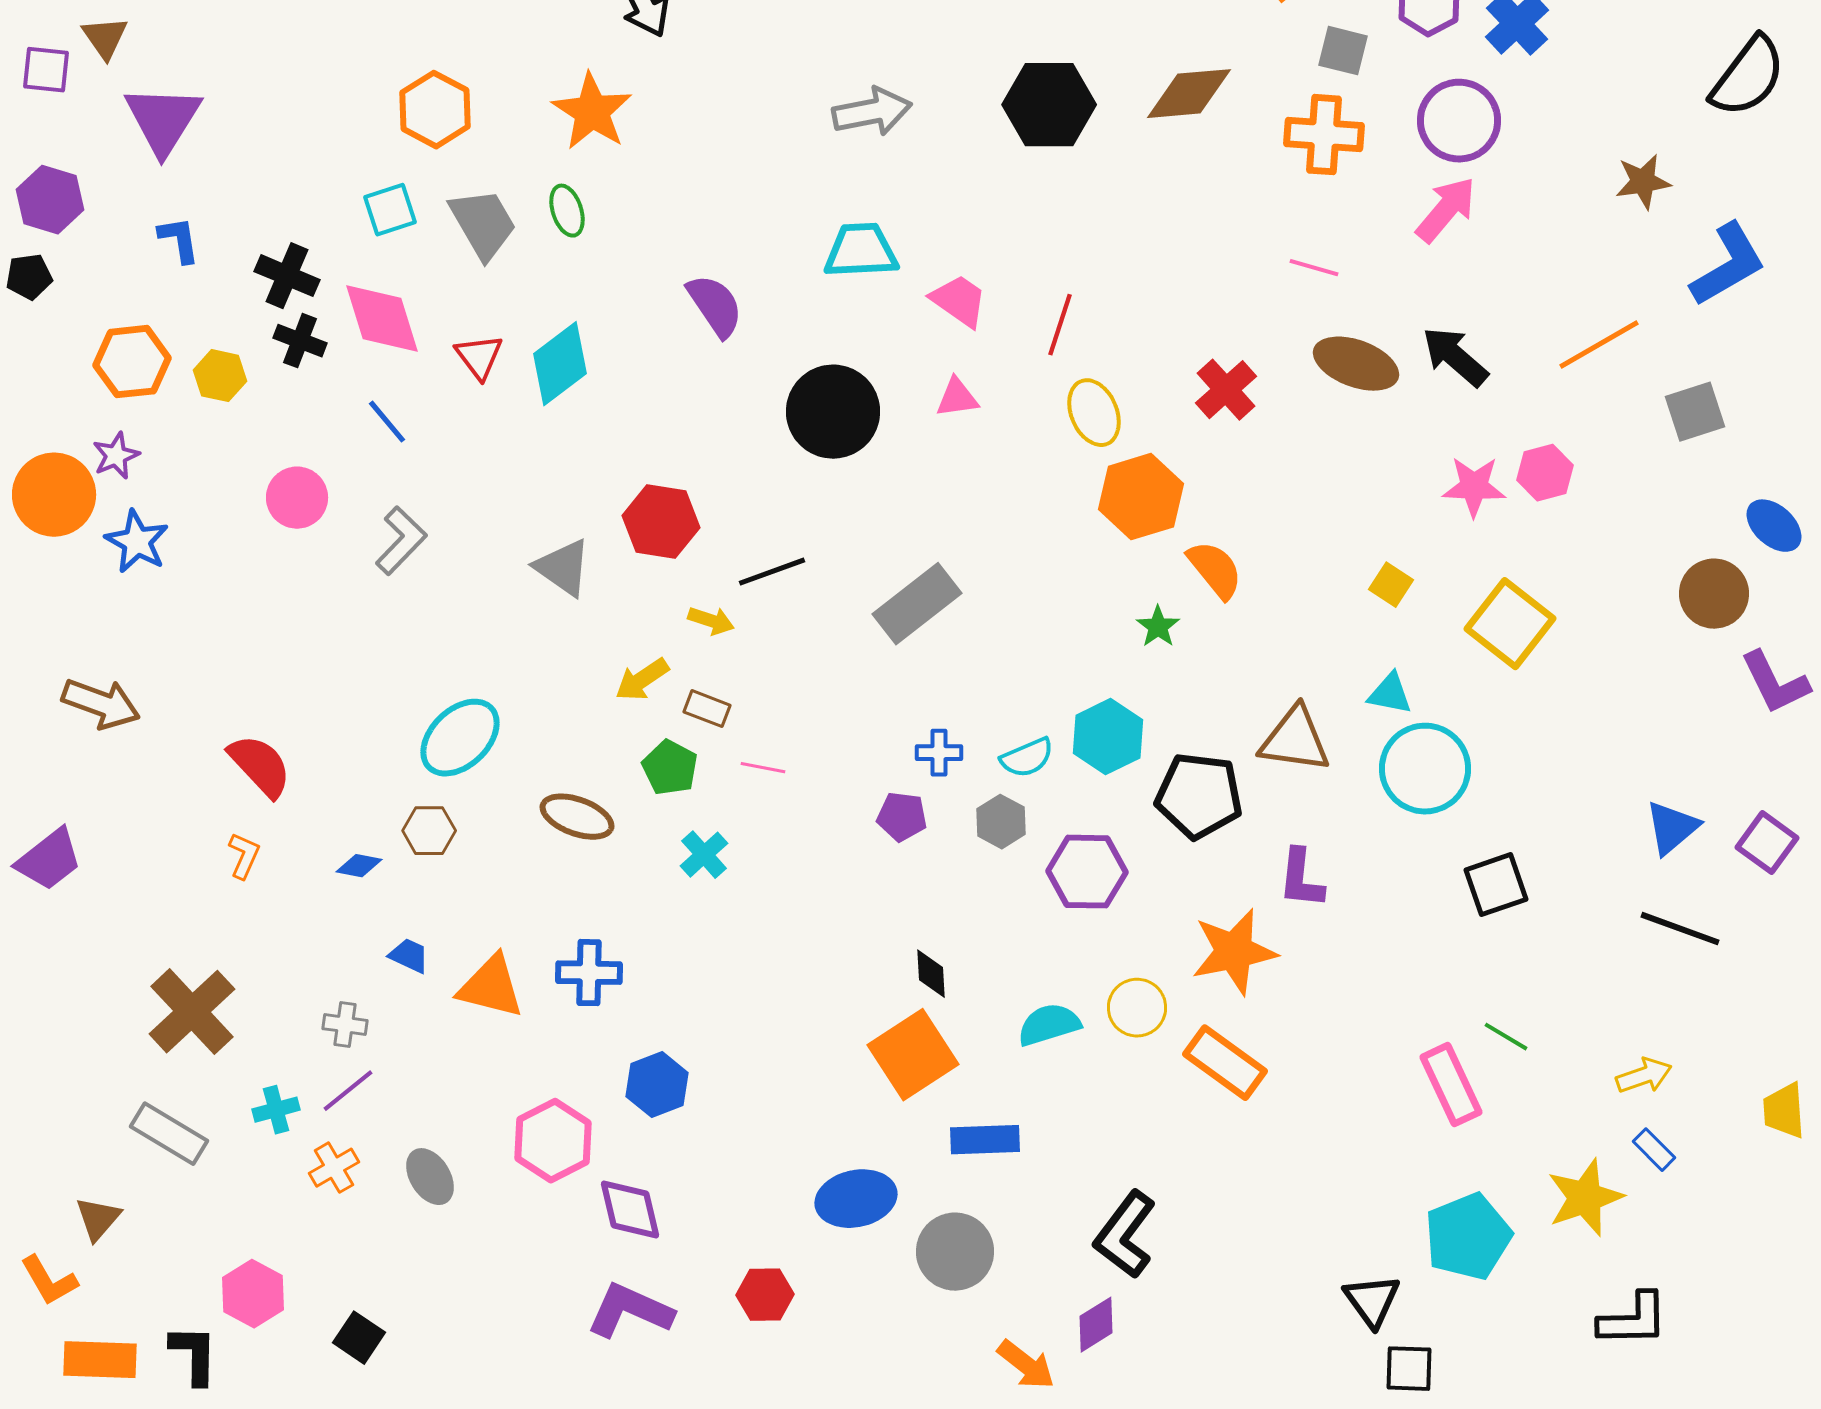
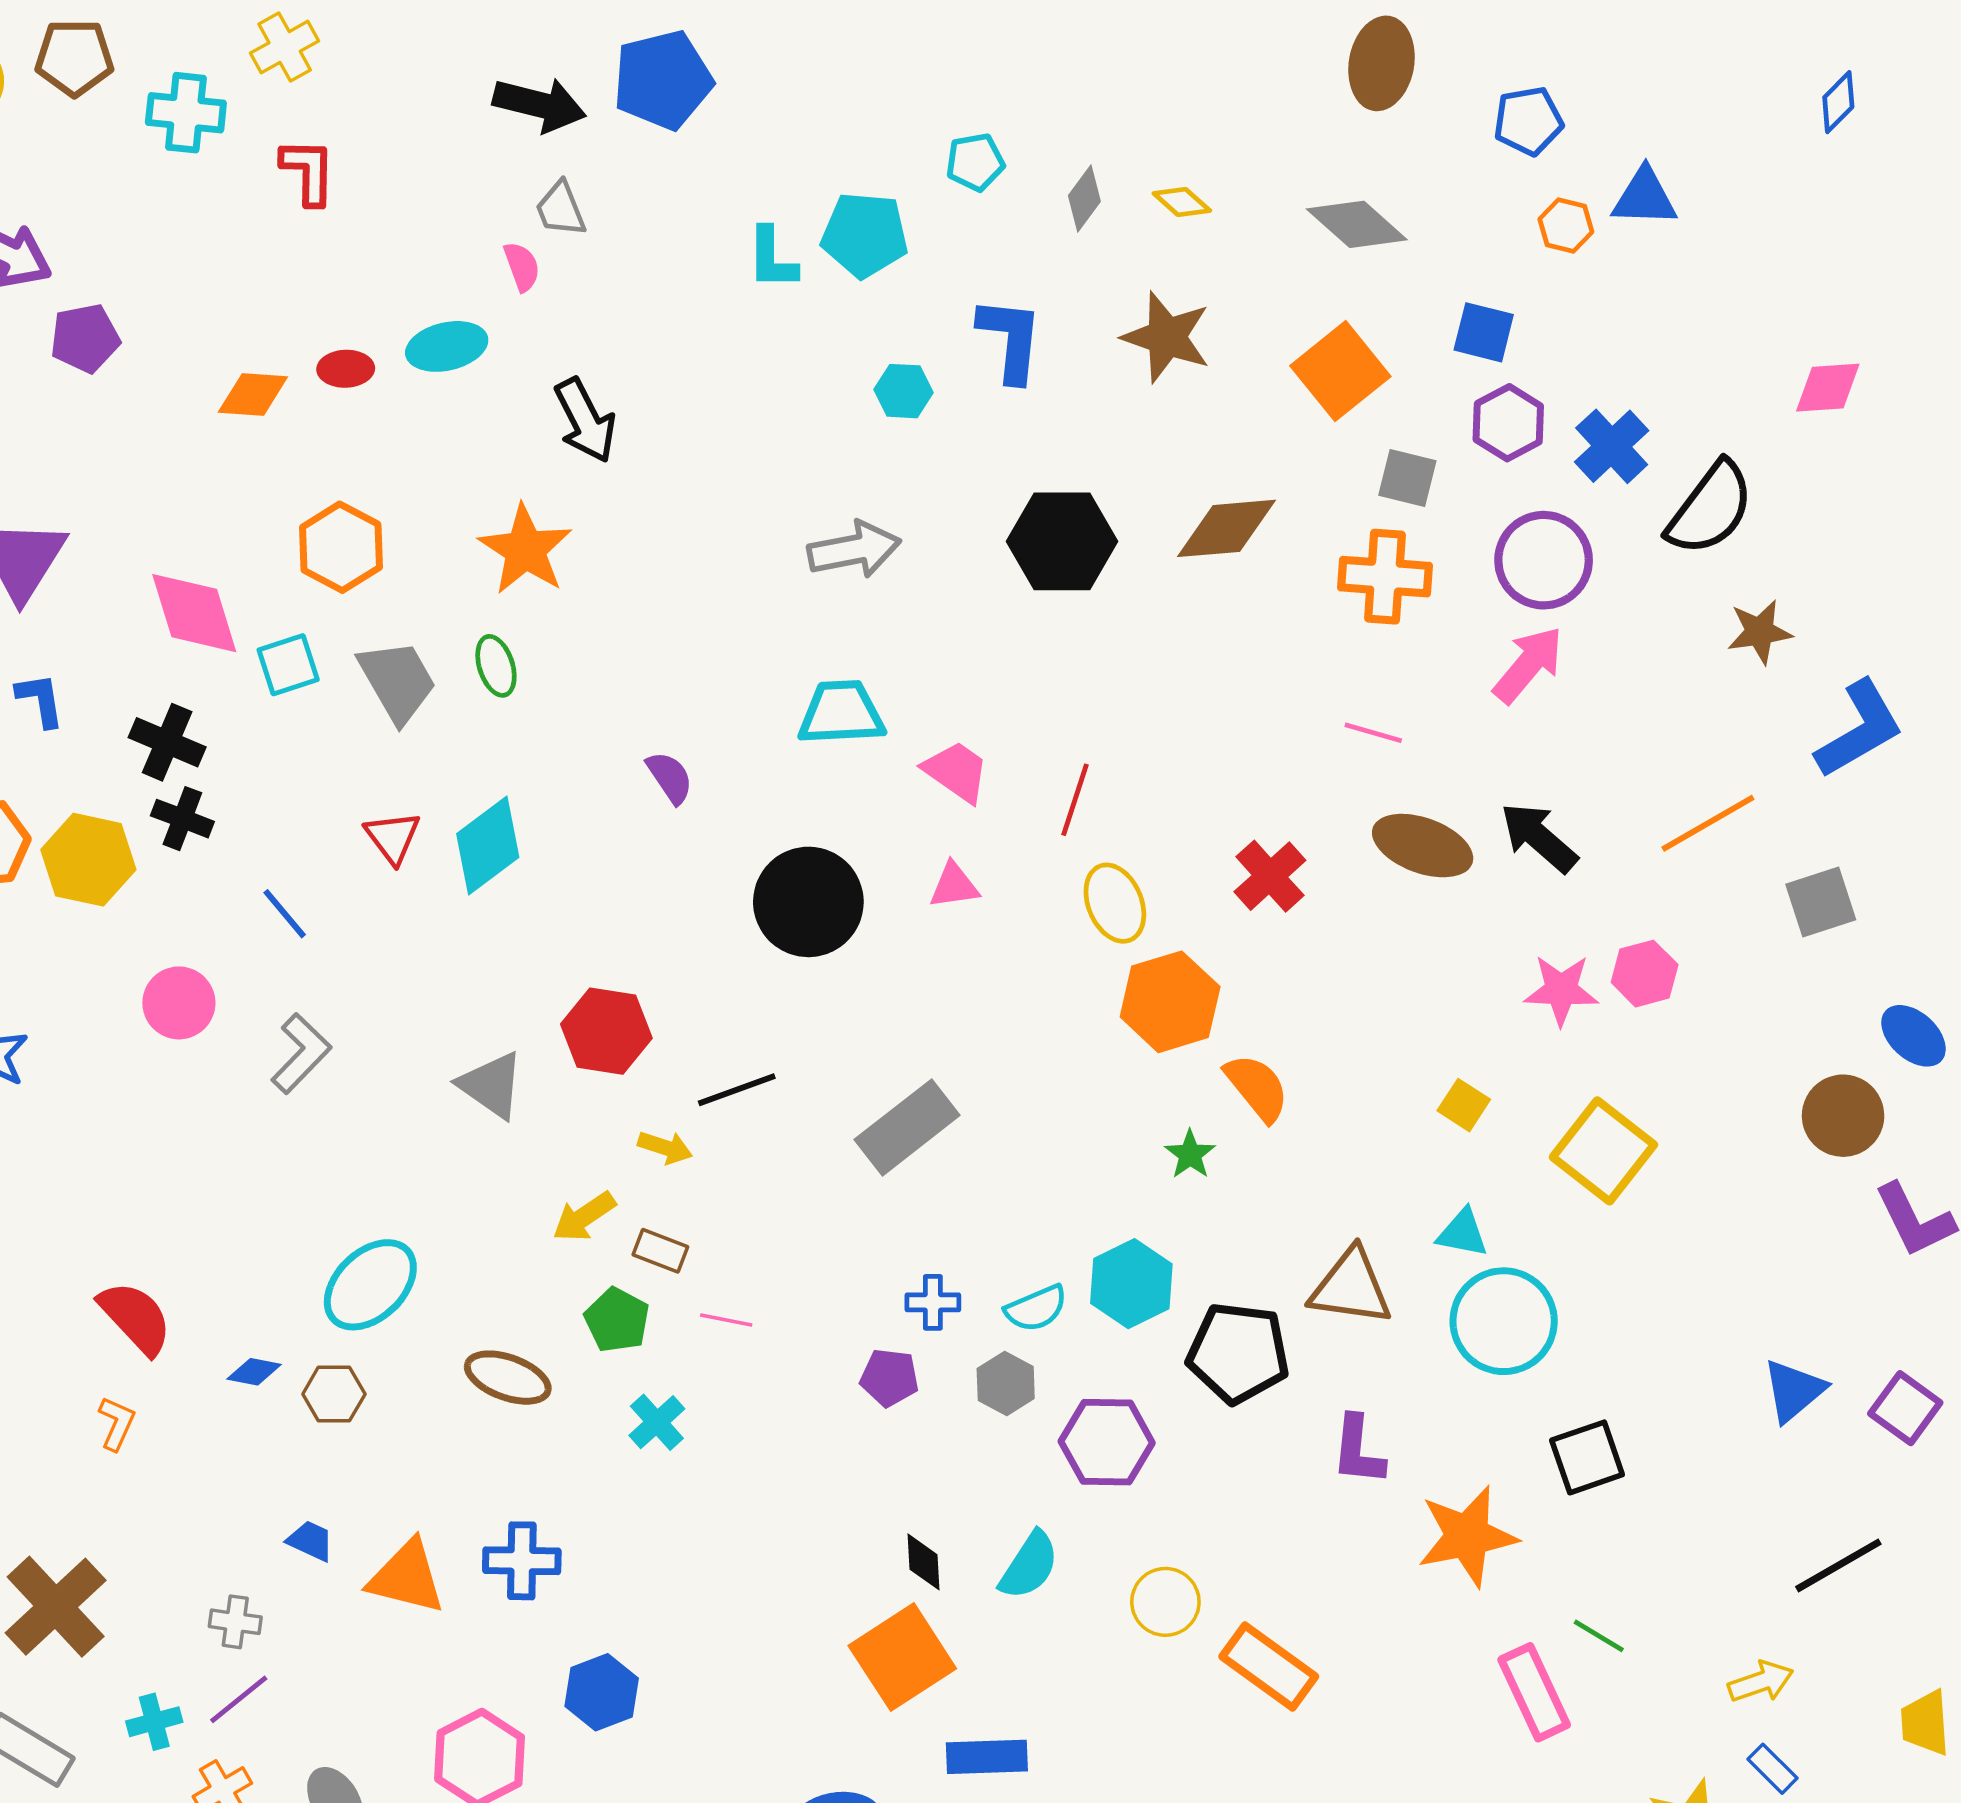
black semicircle: (1748, 77) -> (1710, 509), moved
purple semicircle: (715, 306) -> (670, 777), size x0.7
pink diamond: (382, 319) -> (194, 613), moved
yellow hexagon: (220, 376) -> (88, 860), size x1.5
blue diamond: (359, 866) -> (254, 1372), moved
black line: (1680, 929) -> (1838, 1565), moved, turned -50
orange star: (1234, 952) -> (1467, 1536), moved
cyan semicircle: (1049, 1025) -> (1029, 1565), moved, turned 140

